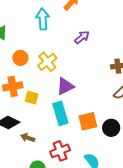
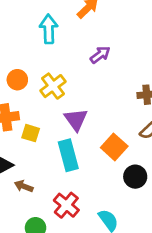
purple triangle: (65, 86) -> (76, 119), turned -42
orange square: (88, 121) -> (114, 147), moved, turned -36
red cross: (60, 151) -> (66, 205), turned -30

